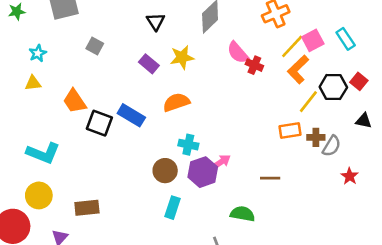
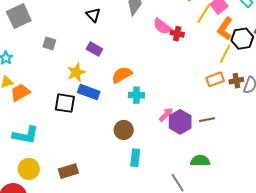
yellow star: (182, 57) -> (76, 72), moved
orange L-shape: (298, 69) -> (225, 29), moved
orange trapezoid: (74, 101) -> (20, 92), moved, turned 105
cyan cross: (188, 145) -> (136, 95), moved
purple hexagon: (203, 172) -> (180, 122), moved
green semicircle: (242, 214) -> (200, 161), moved

